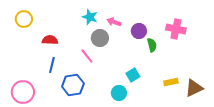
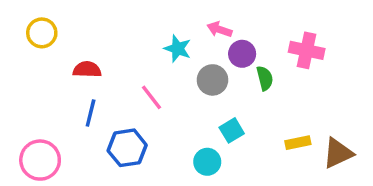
cyan star: (90, 17) -> (178, 49), moved
pink arrow: (114, 22) -> (219, 29), moved
gray circle: (100, 38) -> (212, 80), moved

